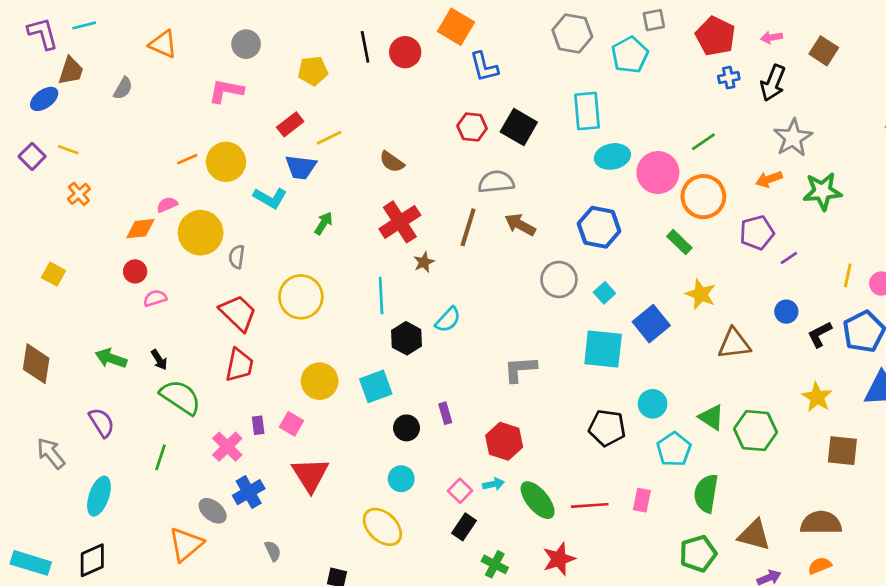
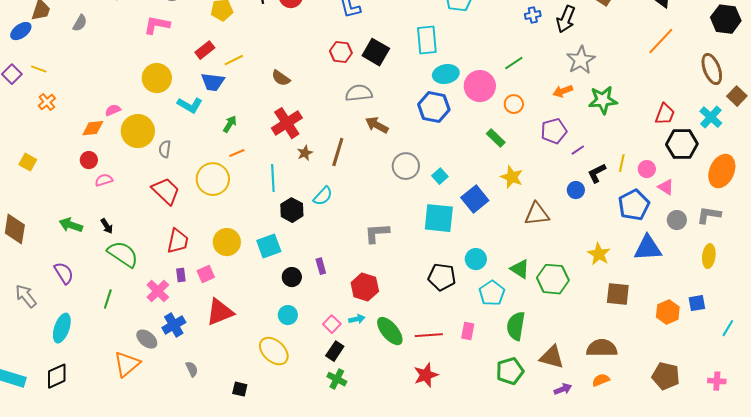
orange line: (187, 159) -> (237, 153), moved
orange circle: (703, 197) -> (514, 104), size x0.6
brown line: (468, 227) -> (338, 152), moved
blue hexagon: (599, 227) -> (434, 107), moved
black L-shape: (820, 334) -> (597, 173), moved
red trapezoid: (239, 365) -> (178, 241), moved
pink square: (292, 424) -> (206, 274), turned 36
red triangle: (310, 475) -> (220, 312), turned 40
red star: (559, 559) -> (426, 375), moved
green cross: (495, 564) -> (337, 379), moved

